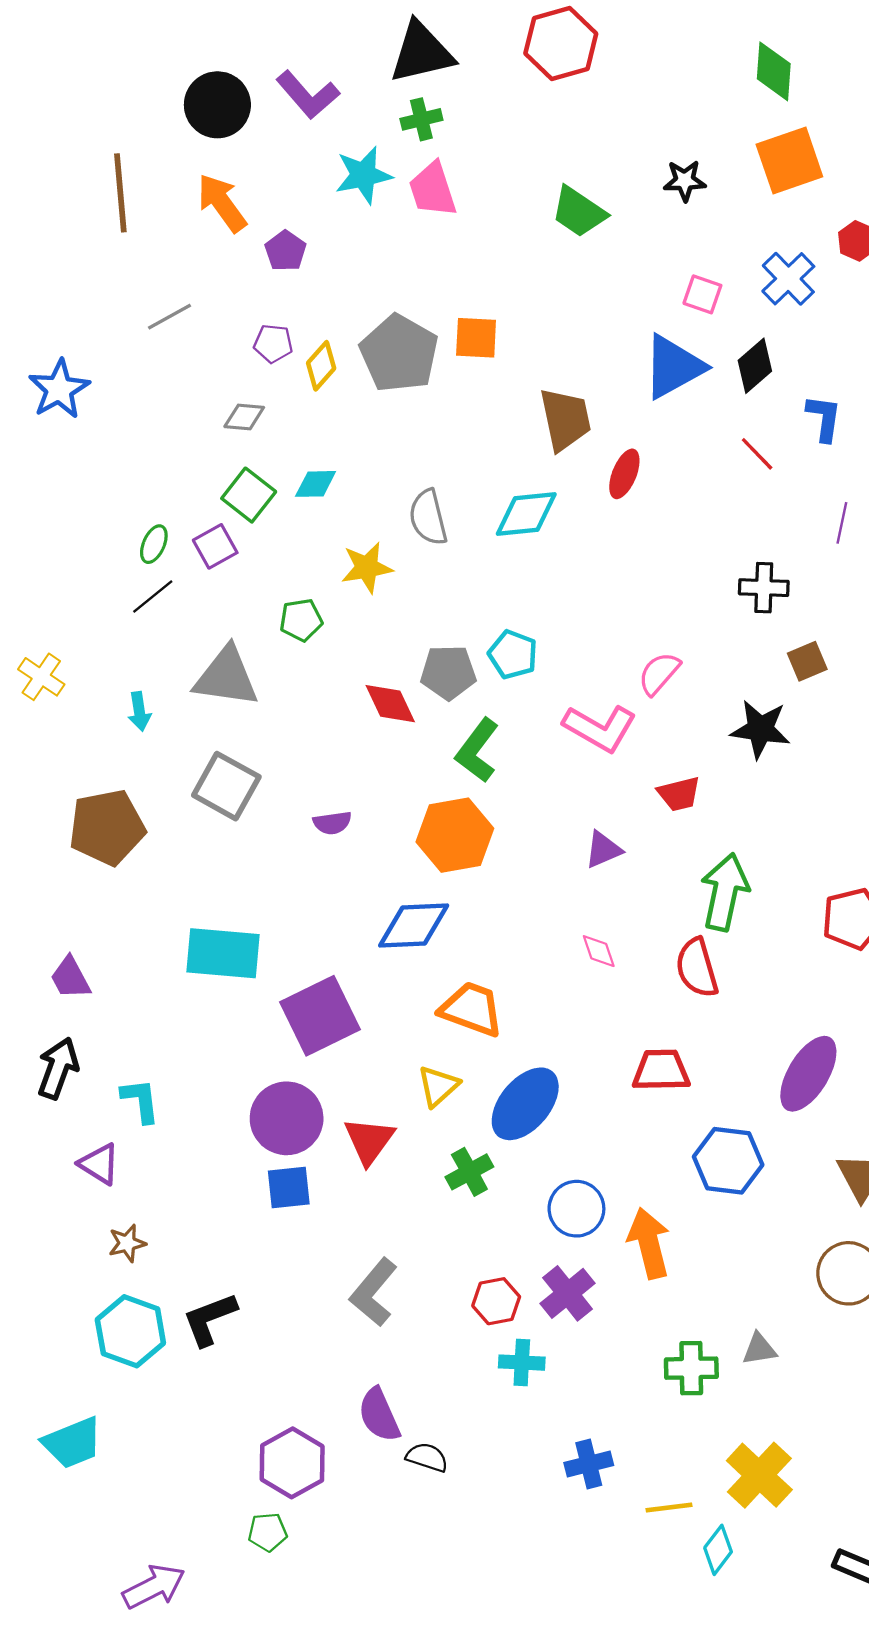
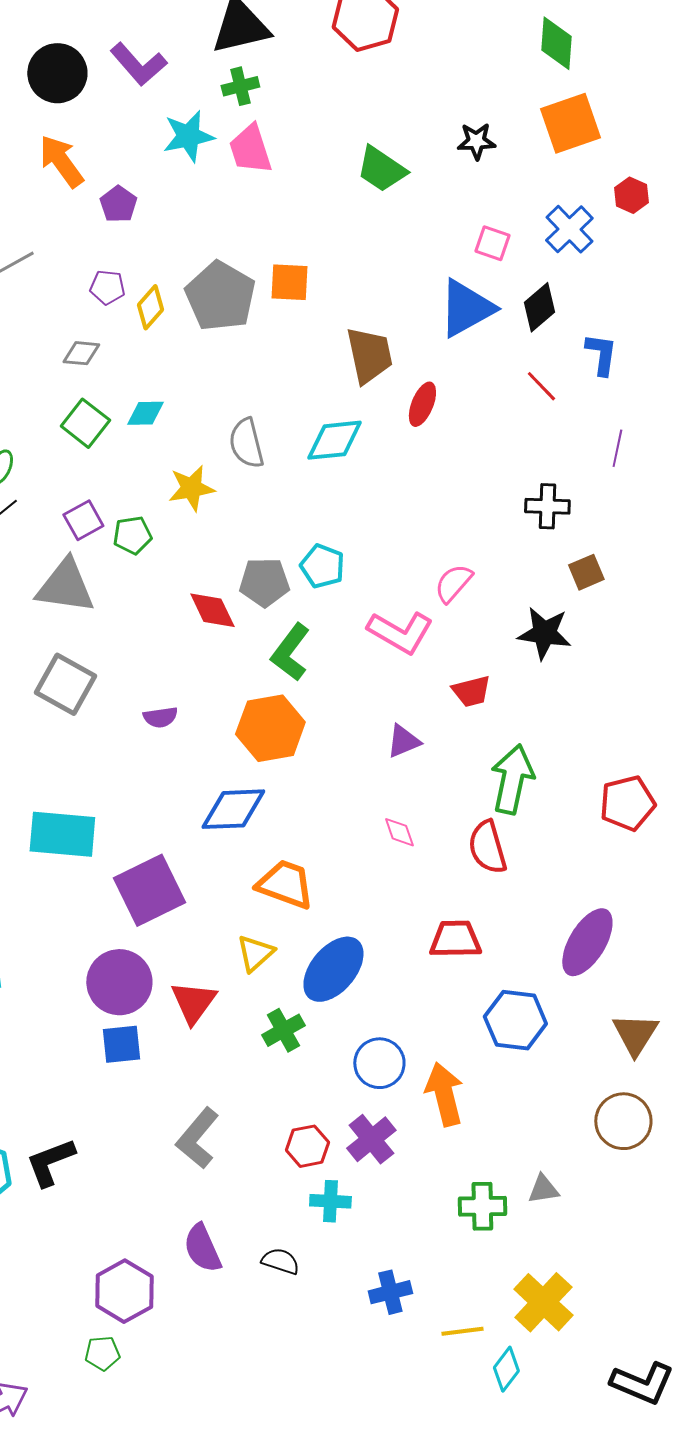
purple square: (215, 546) -> (83, 520), moved
black semicircle: (427, 1457) -> (280, 1261), moved

